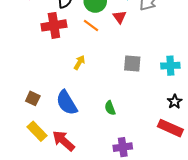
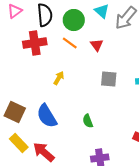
red triangle: (120, 17) -> (97, 45), moved
brown square: (33, 98) -> (15, 112), size x1.5

